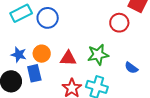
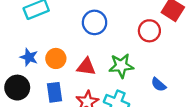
blue circle: (48, 18) -> (95, 22), moved
blue rectangle: (34, 73) -> (55, 92), moved

